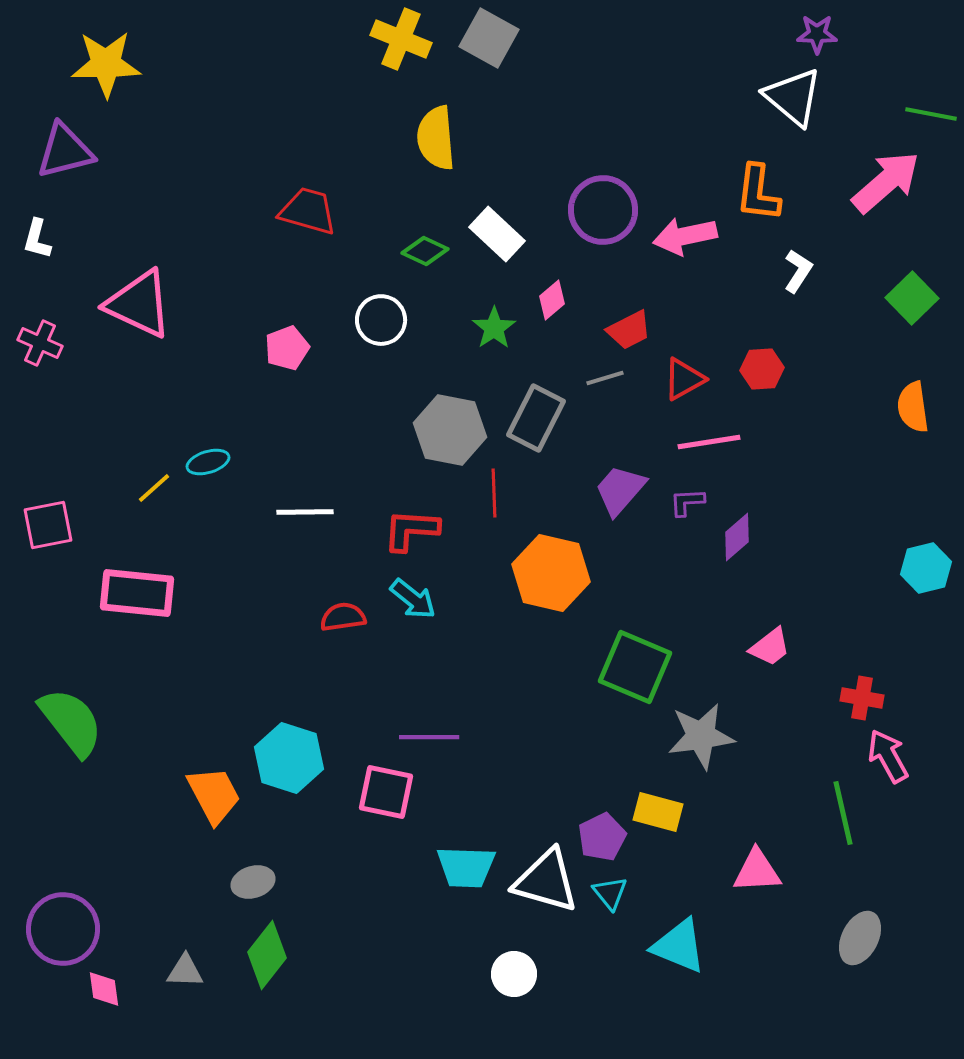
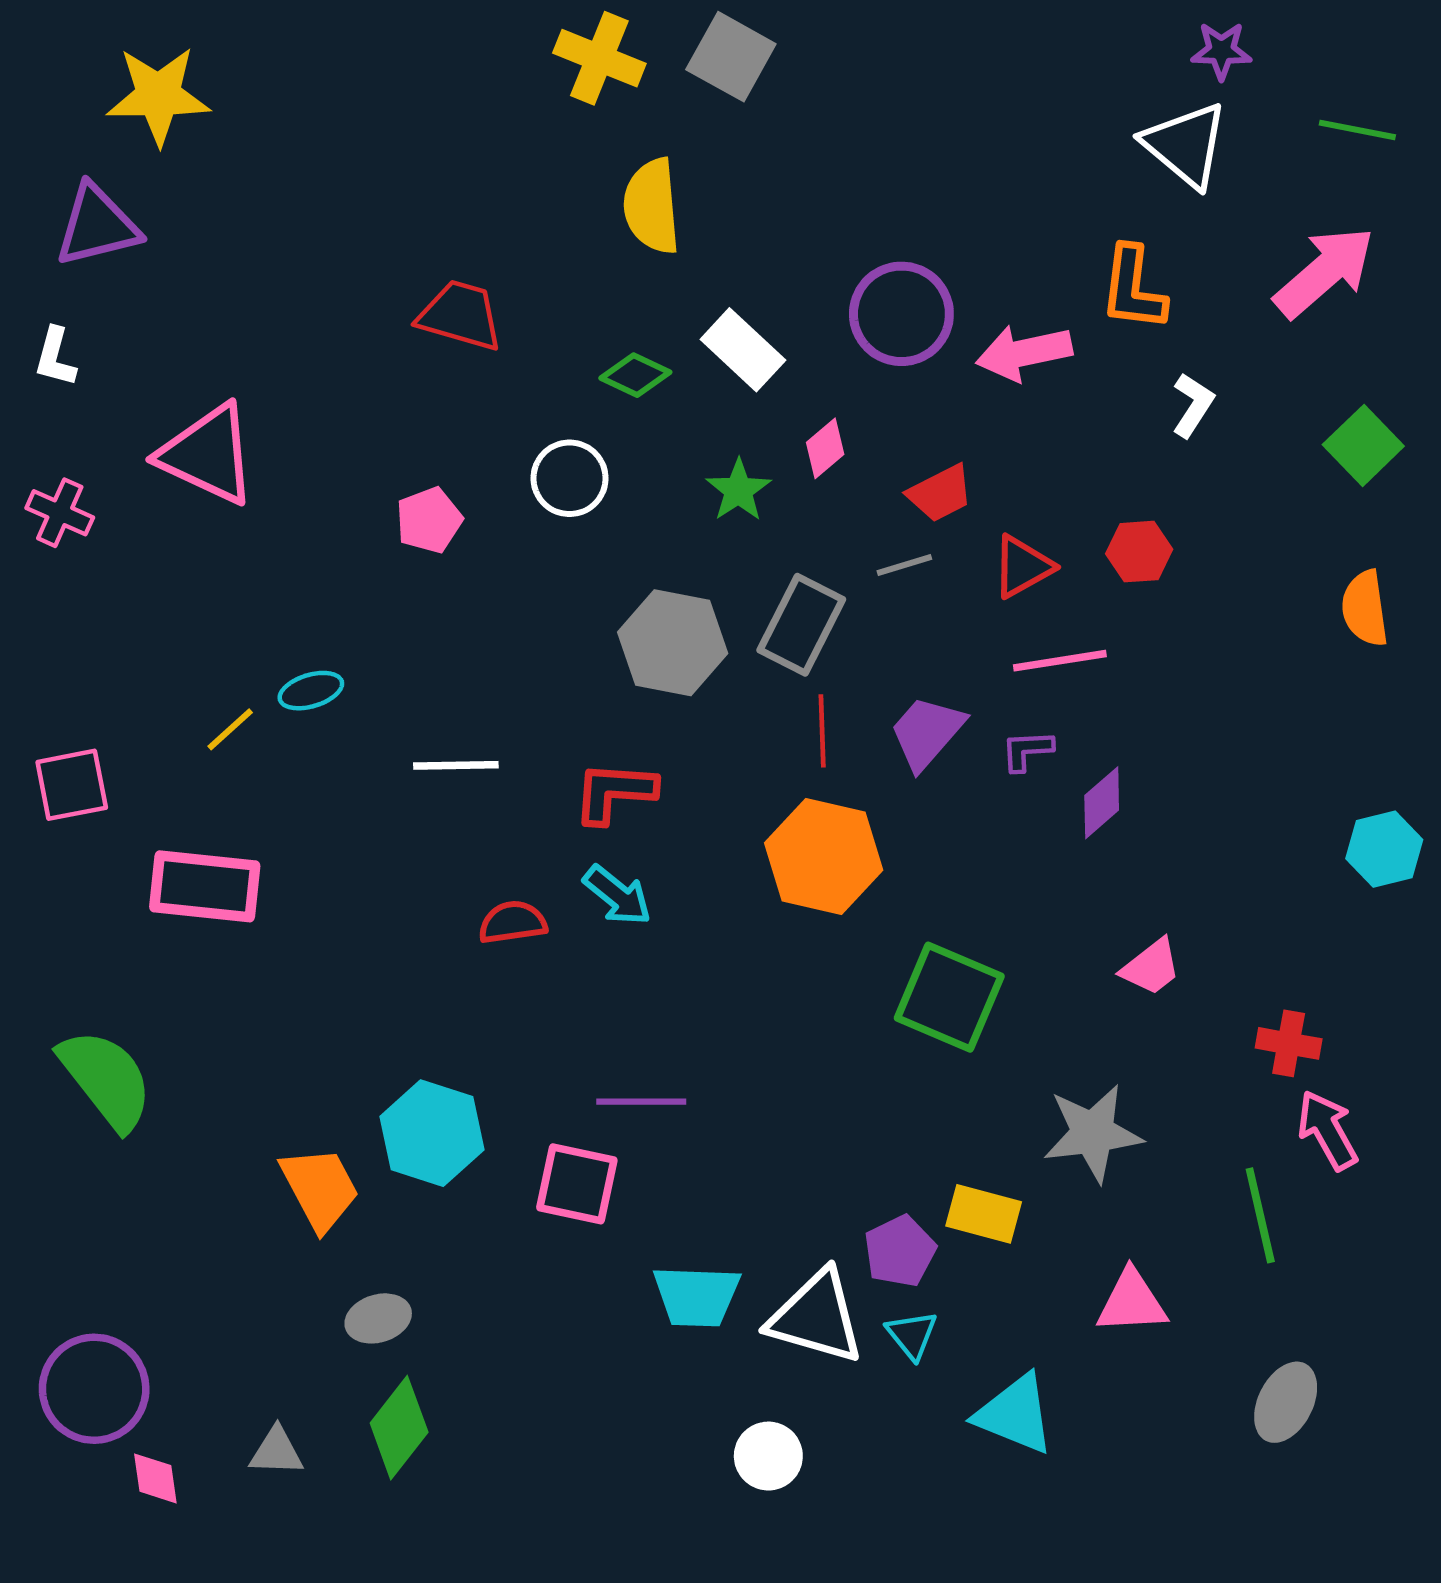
green line: (931, 114) -> (1357, 130), moved
red line: (494, 493) -> (822, 731), moved
gray star: (701, 736) -> (1093, 1133), moved

